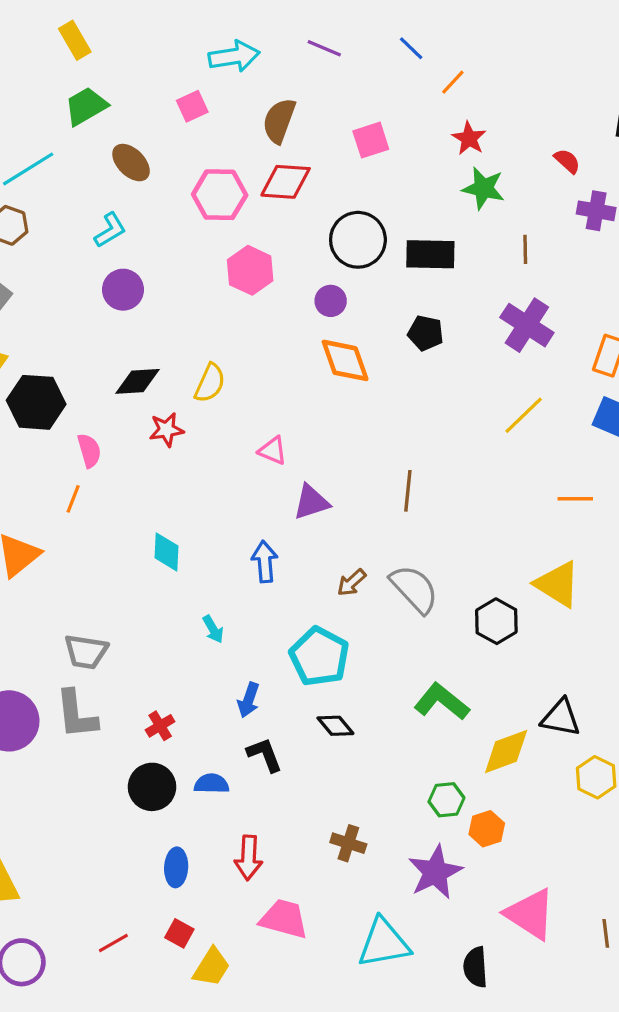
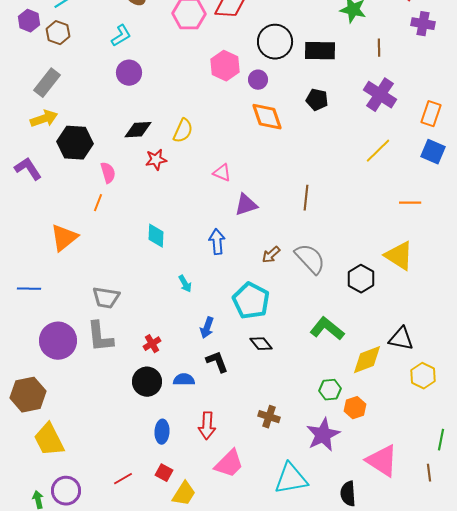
pink hexagon: (250, 270) -> (225, 66), moved
pink trapezoid: (284, 919) -> (229, 464), turned 120

